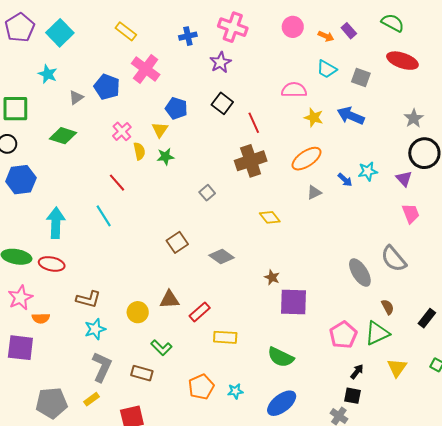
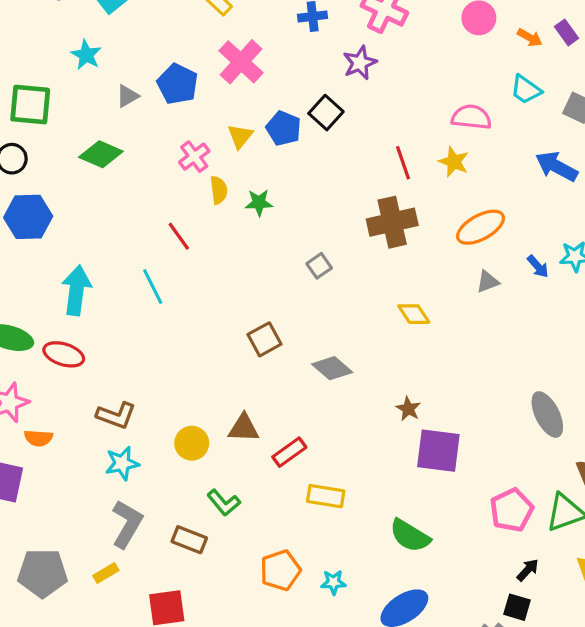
black square: (222, 103) -> (326, 113), moved
yellow star: (314, 117) -> (454, 162), moved
yellow triangle: (160, 130) -> (240, 136), moved

